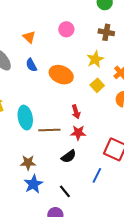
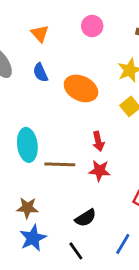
black semicircle: (69, 156) -> (86, 218), moved
blue line: (97, 175) -> (123, 244), moved

